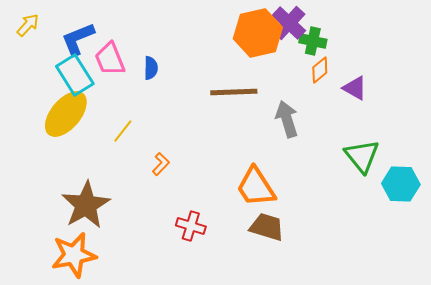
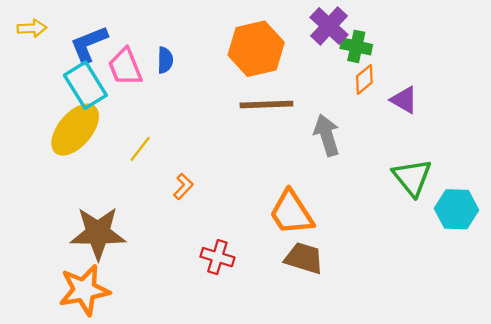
yellow arrow: (28, 25) -> (32, 28), turned 45
orange hexagon: (258, 33) -> (256, 49), moved
blue semicircle: (151, 68) -> (165, 60), moved
brown star: (86, 205) -> (98, 233), turned 30

